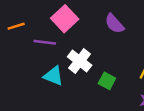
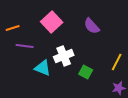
purple line: (45, 42) -> (25, 46), moved
white cross: (80, 61) -> (64, 56), turned 30

